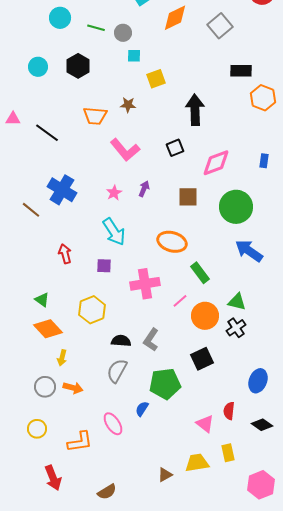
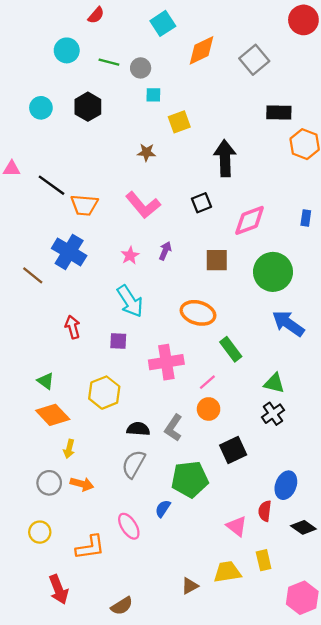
orange trapezoid: (95, 116) -> (84, 205), moved
orange circle: (205, 316) -> (209, 409), moved, size x0.7
blue ellipse: (258, 381) -> (286, 485), moved

